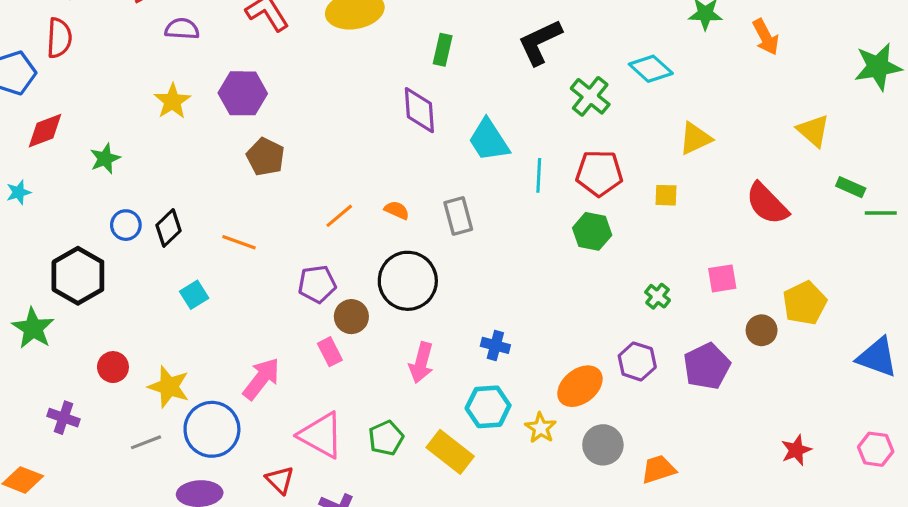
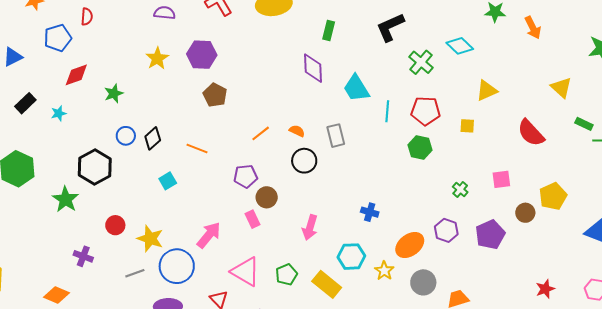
red semicircle: (59, 38) -> (87, 17), size x0.7
black circle: (408, 281) -> (304, 161), moved, size x0.7
blue cross: (495, 345) -> (370, 212), moved

